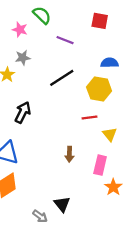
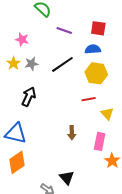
red square: (100, 21) -> (98, 28), moved
pink star: (20, 30) -> (22, 39), moved
gray star: (23, 58) -> (31, 64), moved
blue semicircle: (110, 63) -> (93, 49), moved

